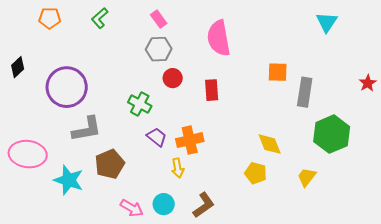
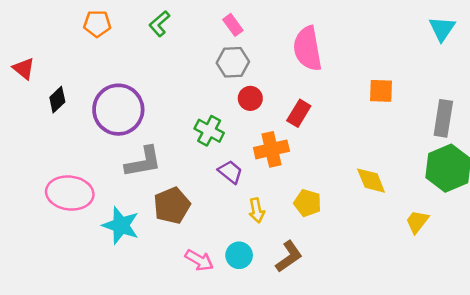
black diamond: (18, 67) -> (57, 100), moved
red rectangle: (212, 90) -> (299, 113), turned 35
gray rectangle: (305, 92) -> (443, 118), moved
orange cross: (190, 140) -> (271, 149), moved
yellow pentagon: (256, 173) -> (308, 203), moved

